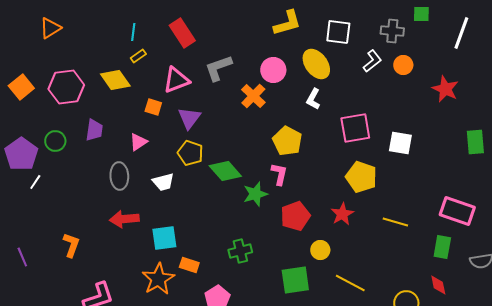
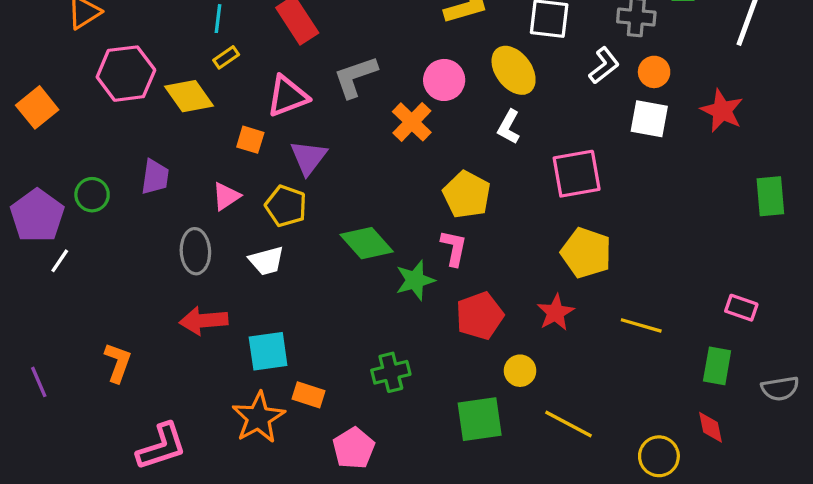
pink hexagon: (66, 87) -> (126, 74), moved
white square: (400, 143) -> (649, 119), moved
yellow pentagon: (190, 153) -> (286, 206), moved
pink rectangle: (457, 211) -> (741, 308), size x0.6

